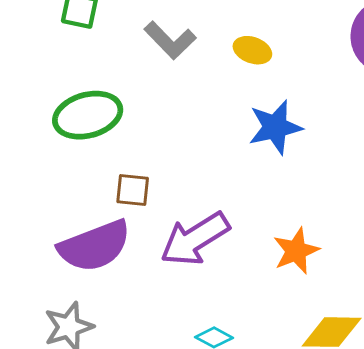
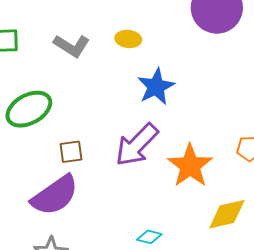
purple arrow: (195, 239) -> (137, 145), moved
orange star: (296, 251) -> (190, 166), size x1.4

